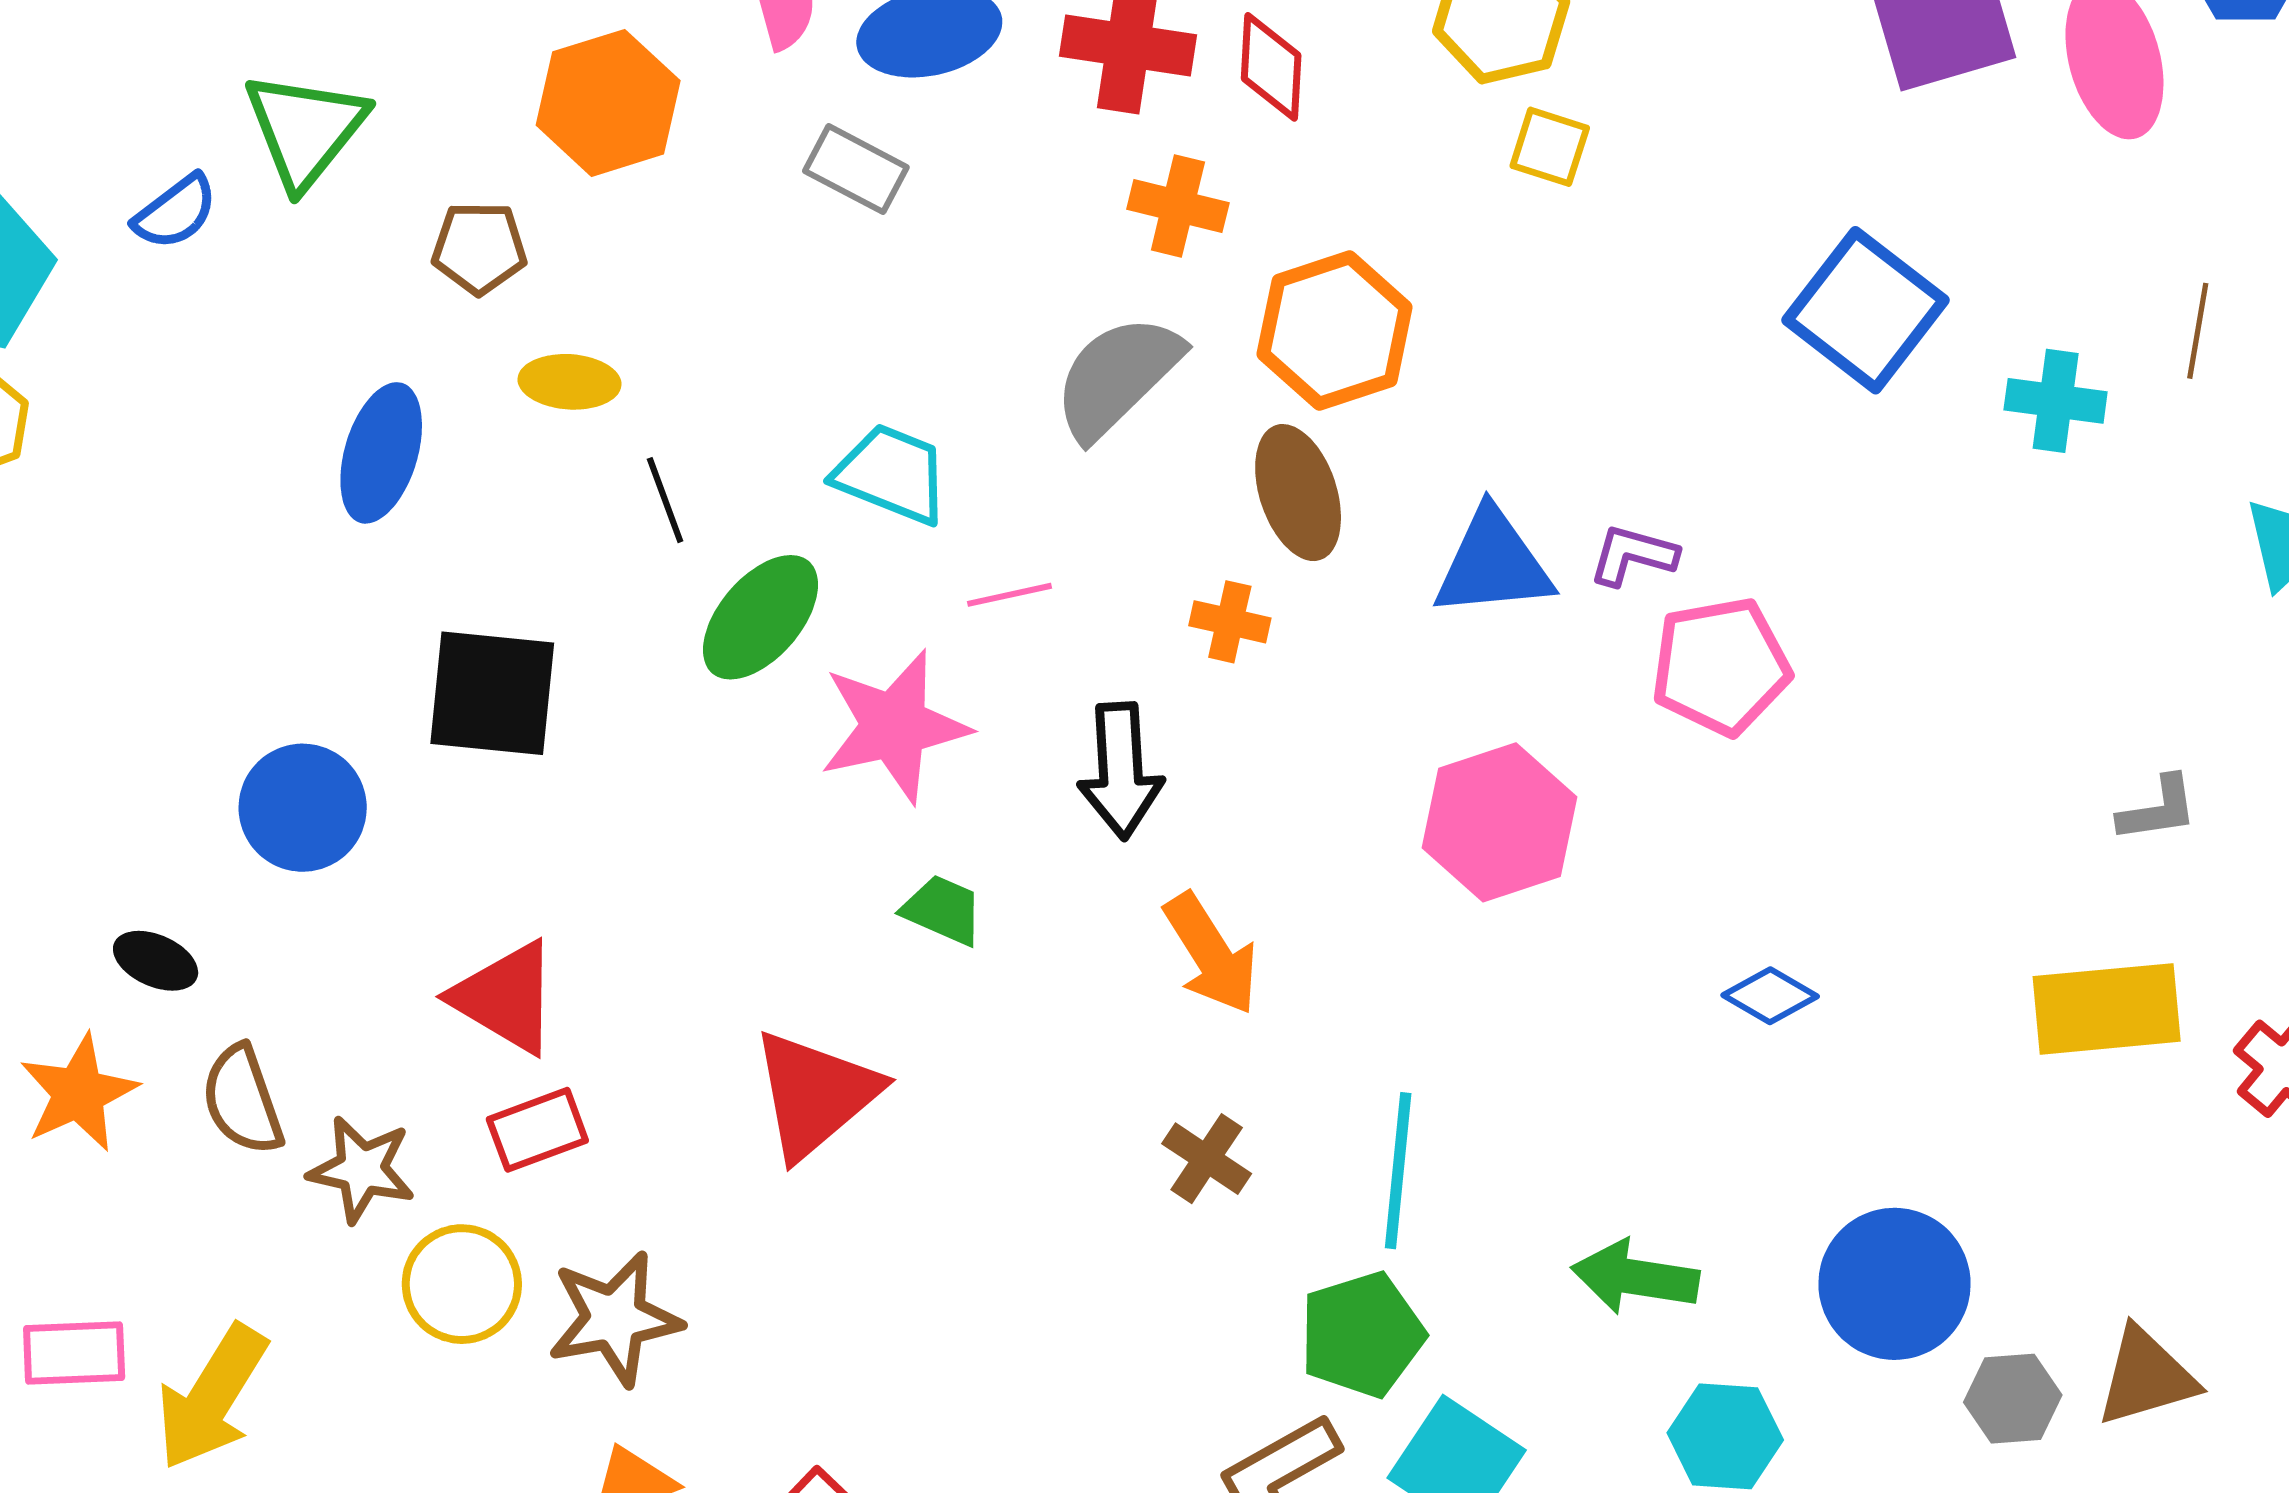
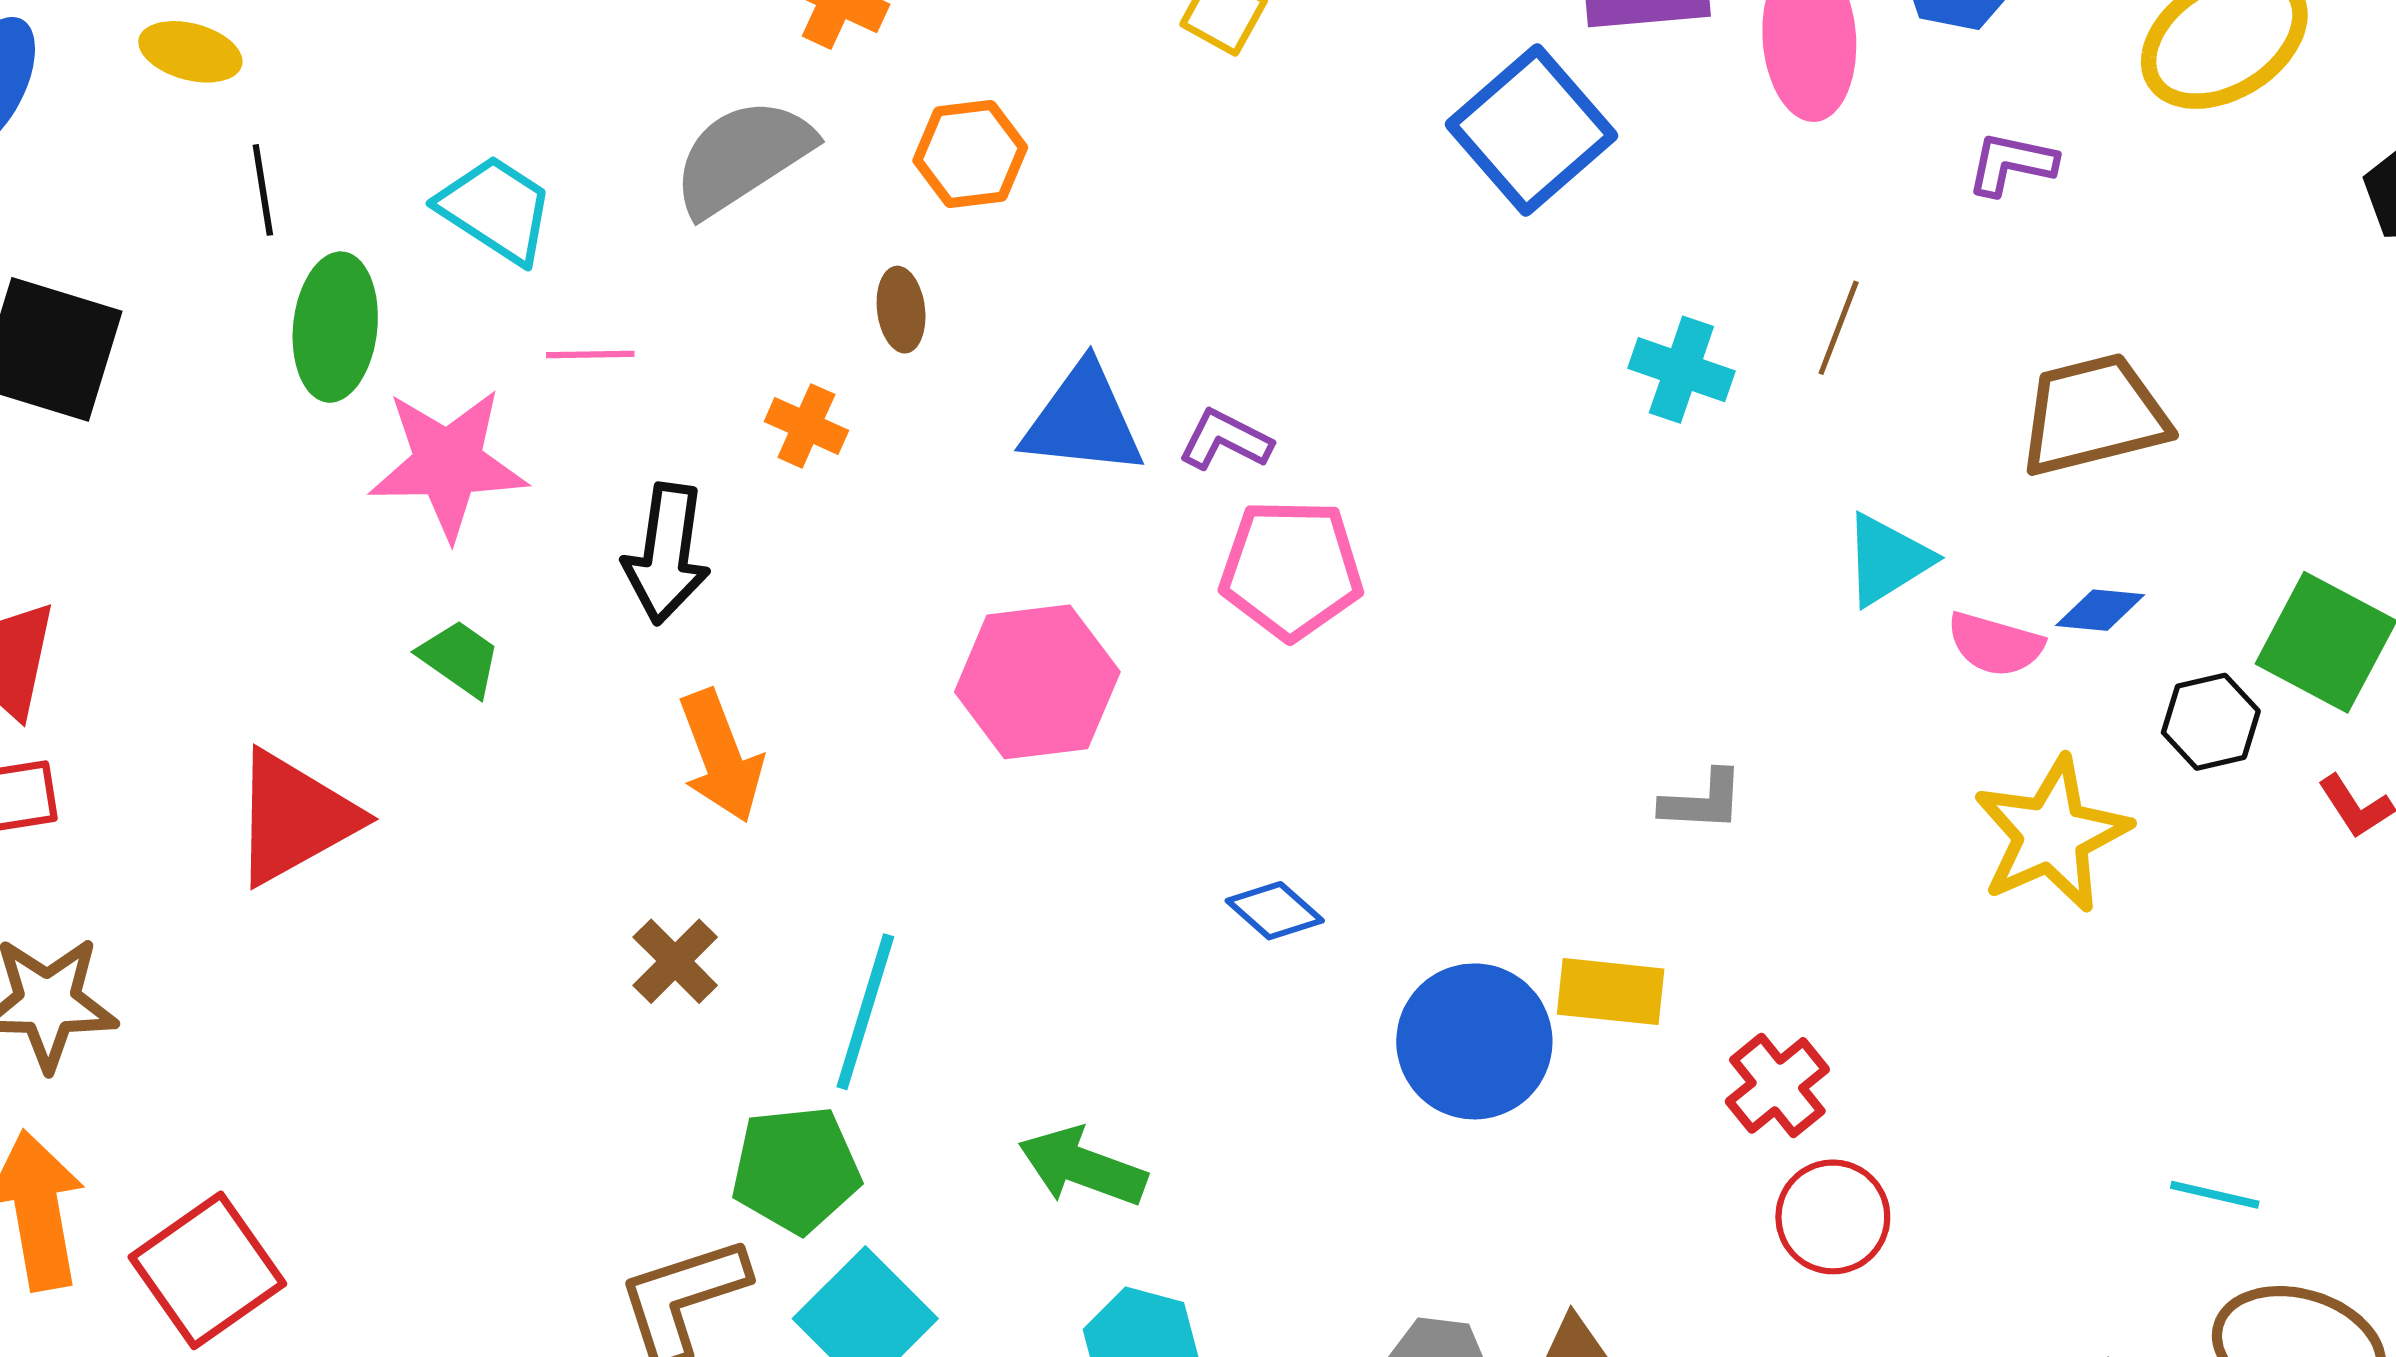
blue square: (1865, 310) -> (1531, 130), moved
orange hexagon: (1335, 331) -> (970, 154), size x0.7
brown ellipse: (1298, 493) -> (901, 310), size x0.6
green ellipse: (761, 617) -> (335, 327), turned -46
yellow rectangle: (2107, 1009) -> (1611, 992), size x0.7
blue circle: (1894, 1284) -> (1474, 1041), moved

